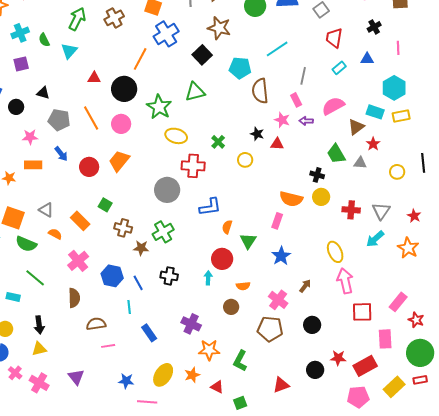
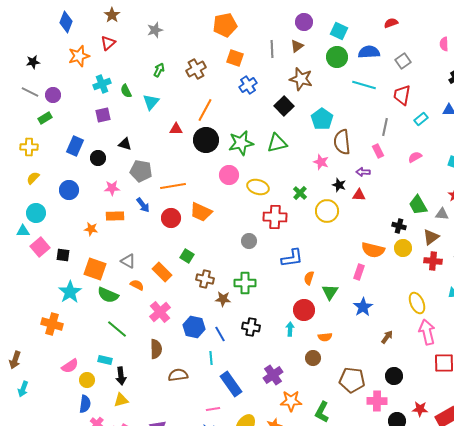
green arrow: (77, 19) -> (159, 70), size x0.6
blue cross: (166, 34) -> (248, 85), size x0.7
red trapezoid: (334, 38) -> (402, 95), moved
cyan line: (277, 49) -> (364, 85), moved, turned 50
orange line: (140, 59) -> (205, 110), moved
cyan pentagon: (240, 68) -> (322, 119), turned 30
pink semicircle: (333, 106) -> (415, 157), size x0.6
green star: (159, 107) -> (241, 143), moved, turned 30
orange line: (91, 118) -> (173, 186), moved, turned -70
pink star: (282, 120) -> (321, 162), moved
purple arrow: (306, 121) -> (363, 172), moved
pink circle: (121, 124) -> (229, 175), moved
brown triangle: (356, 127) -> (431, 237), moved
yellow circle: (245, 160) -> (327, 211), size x1.5
orange trapezoid: (119, 161) -> (201, 212), turned -105
gray circle: (167, 190) -> (249, 241), size x0.6
green cross: (163, 232) -> (245, 283), turned 30
cyan rectangle: (13, 297) -> (105, 360), moved
pink cross: (278, 300) -> (377, 401), moved, turned -36
purple cross: (191, 324) -> (273, 375), turned 30
blue rectangle: (149, 333) -> (231, 384), size x1.4
pink line: (108, 346) -> (213, 409), moved

